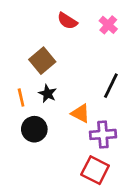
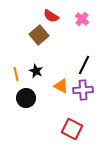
brown square: (42, 61) -> (39, 35), moved
purple cross: (103, 134) -> (83, 90), moved

